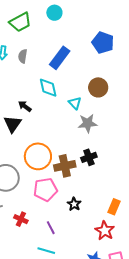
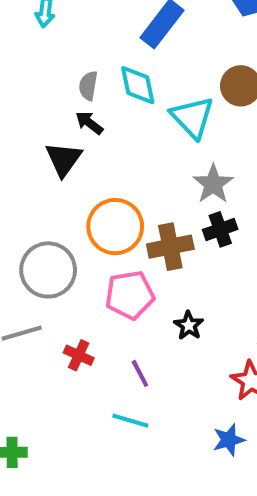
gray semicircle: (23, 56) -> (88, 86), moved
cyan triangle: (75, 103) -> (192, 117), size x1.6
gray star: (88, 123) -> (213, 184), moved, turned -30

